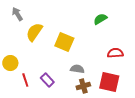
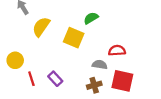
green semicircle: (100, 19) -> (91, 18), moved
red semicircle: (115, 53) -> (117, 51), moved
gray semicircle: (77, 69) -> (100, 65), moved

